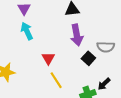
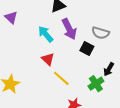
cyan arrow: (27, 31) -> (46, 34), moved
gray semicircle: (106, 47) -> (101, 33), turned 30

